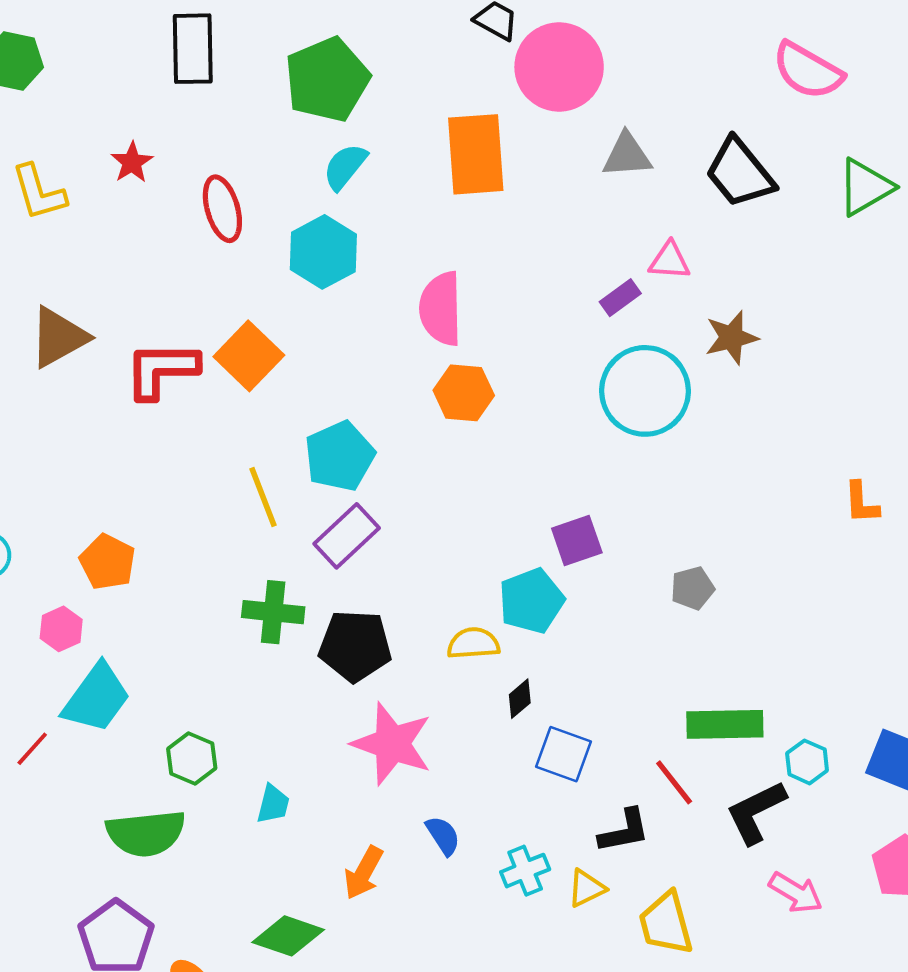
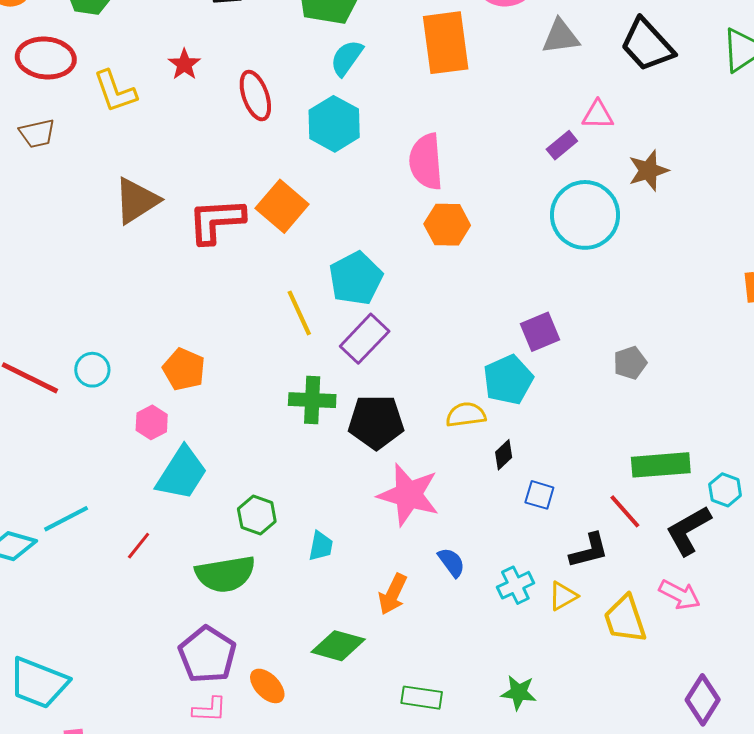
red line: (32, 749) -> (139, 546), moved
blue square: (563, 754) -> (539, 495), size x0.7
pink arrow: (796, 893) -> (680, 595), moved

